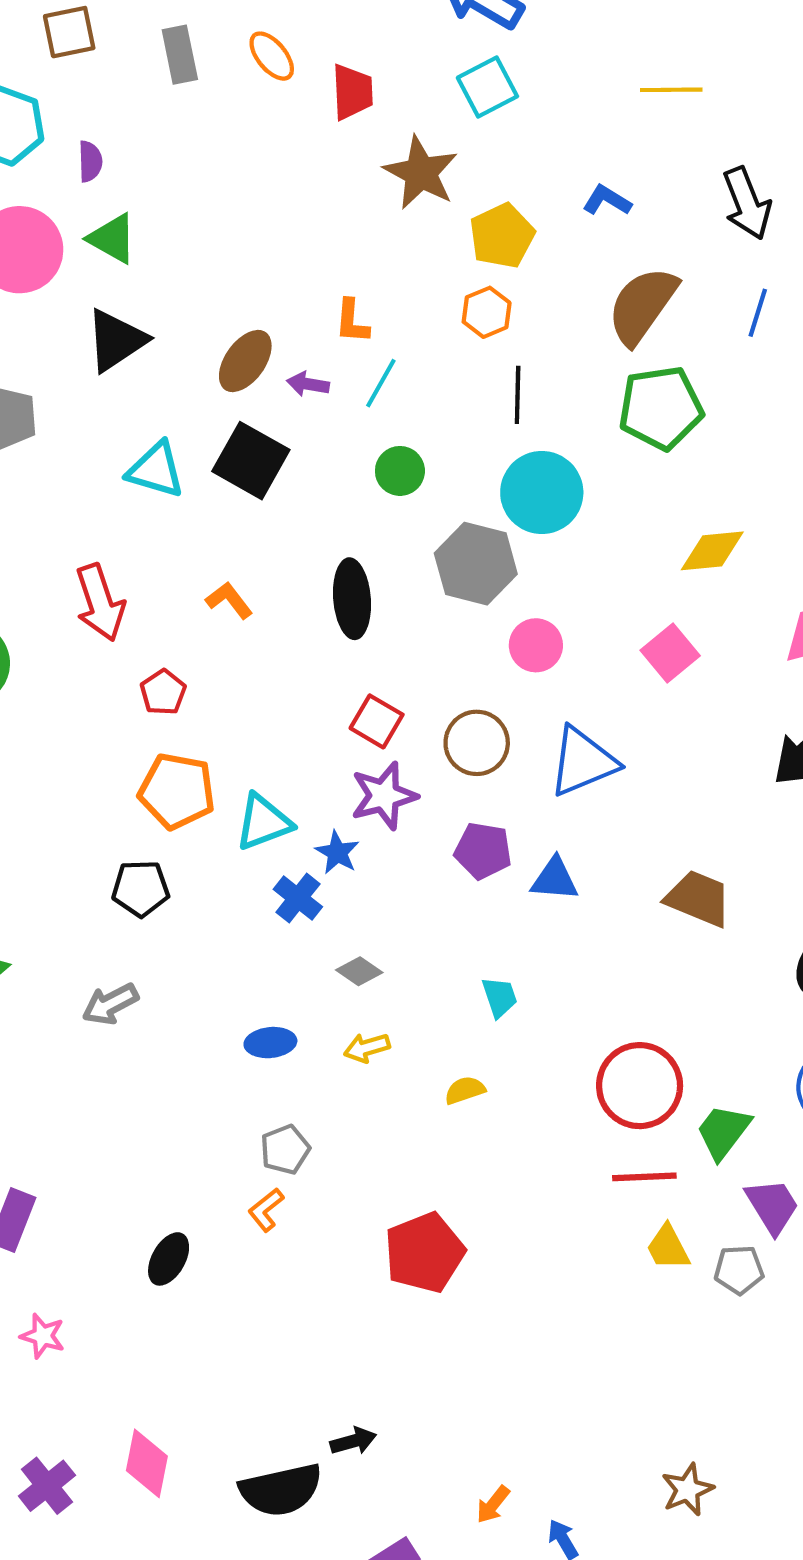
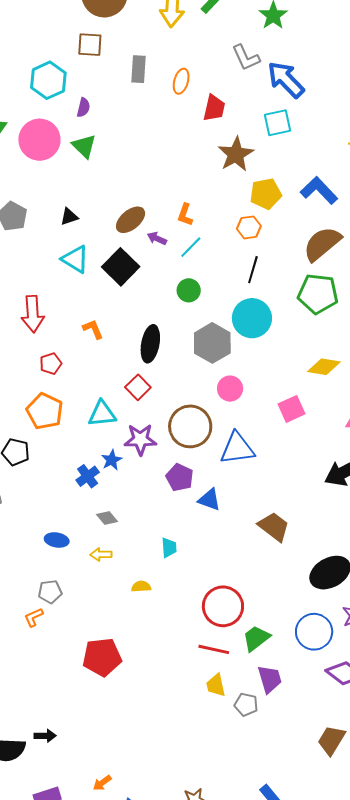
orange ellipse: (272, 56) -> (181, 81), turned 40
blue L-shape: (607, 200) -> (319, 190), size x1.6
black triangle: (116, 340) -> (69, 217), moved, size x0.6
red square: (377, 721) -> (138, 387), moved
brown circle: (477, 743) -> (190, 426), size x1.4
cyan triangle: (263, 822) -> (102, 414), moved

